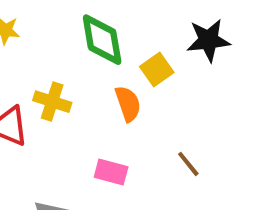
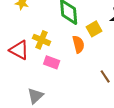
pink rectangle: (111, 172) -> (52, 62), moved

